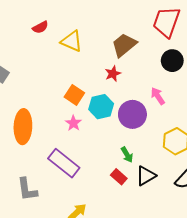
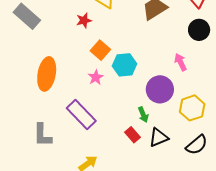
red star: (113, 74) -> (84, 20), moved
purple circle: (132, 114) -> (160, 89), moved

